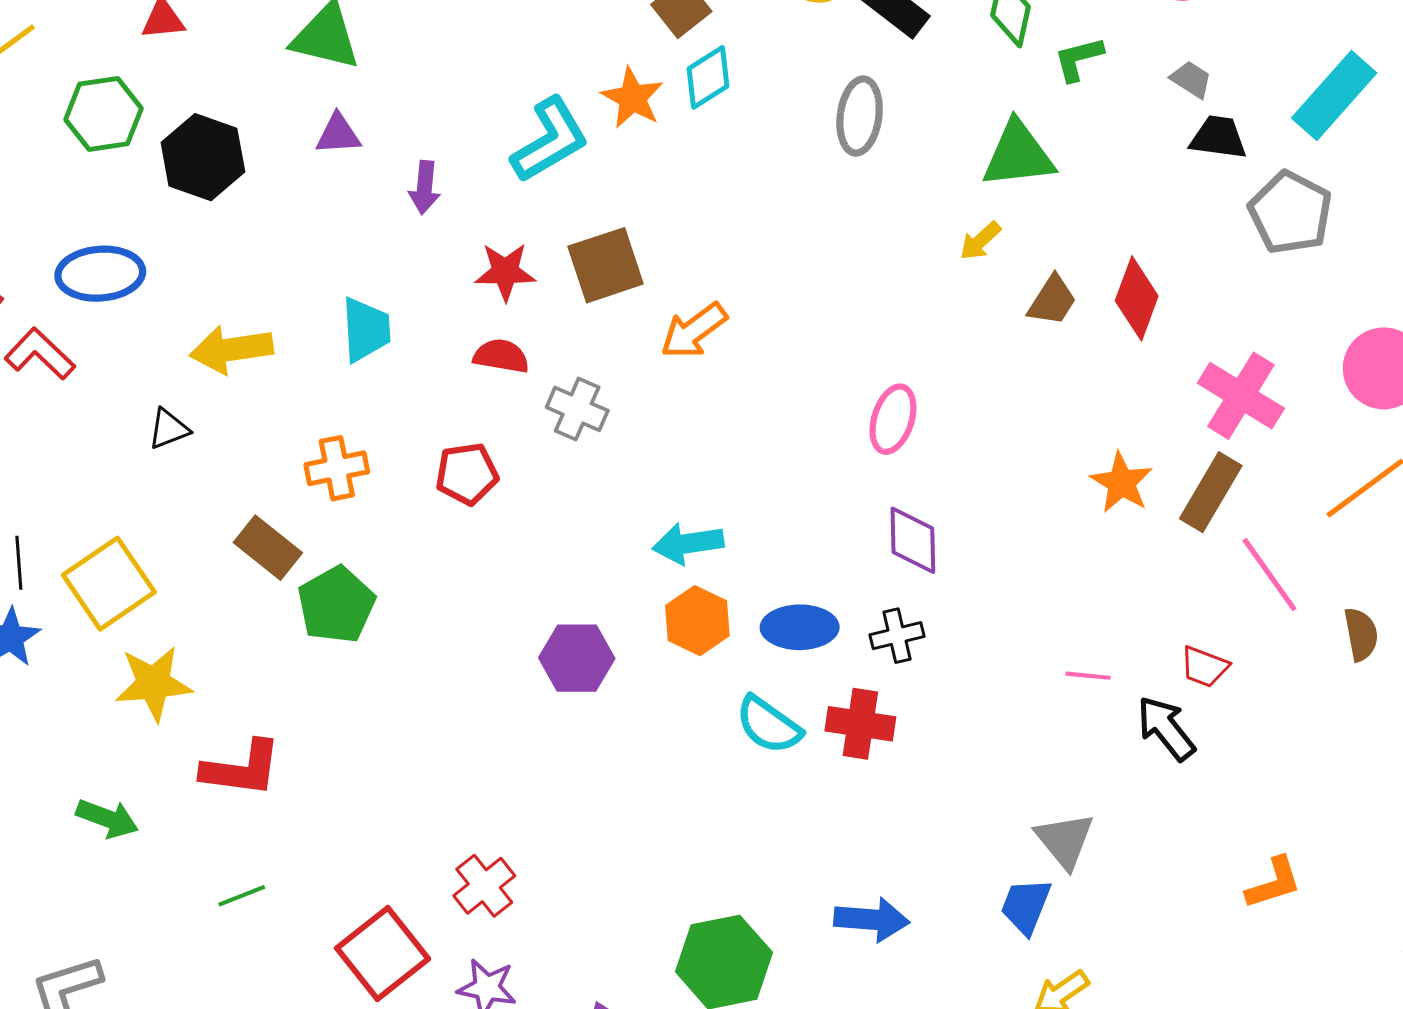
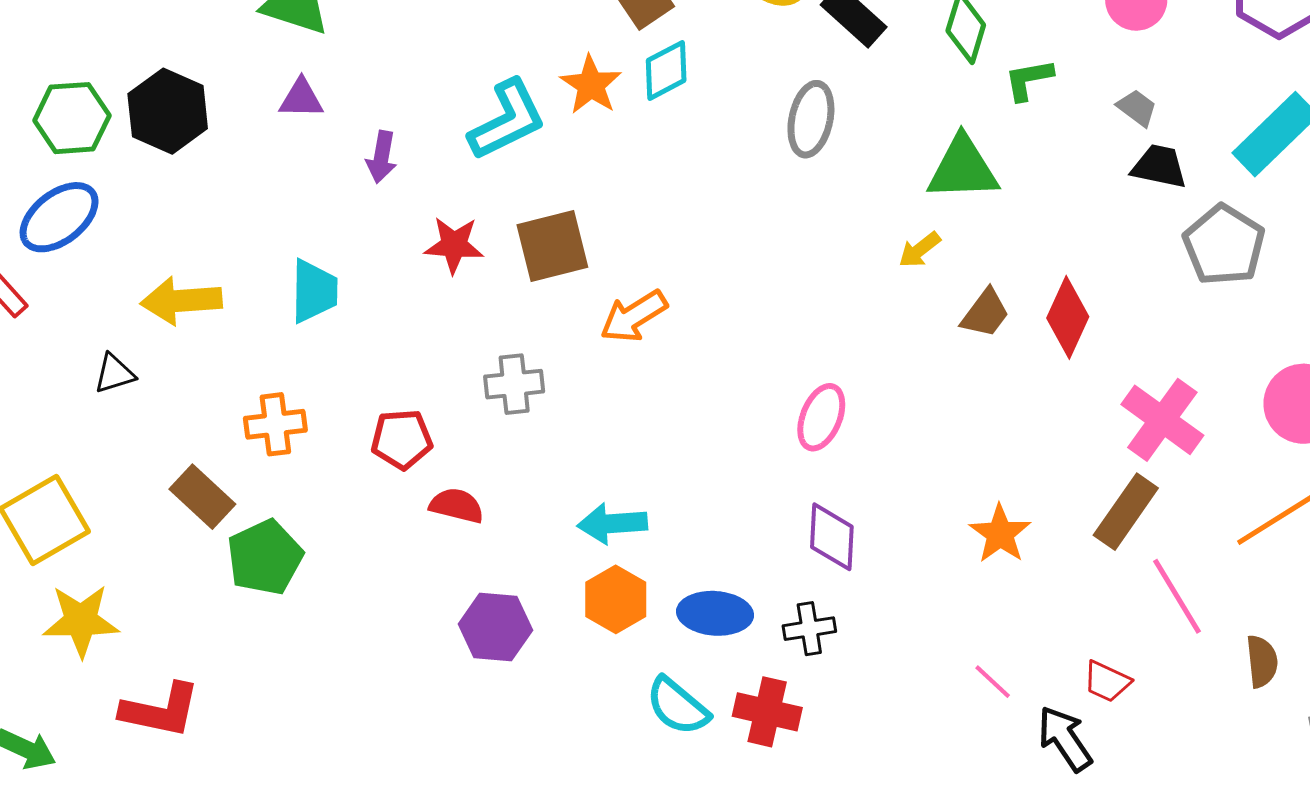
green hexagon: (104, 114) -> (72, 118), moved
blue ellipse: (100, 274) -> (59, 217), turned -38
red semicircle: (501, 356) -> (457, 506), moved
gray cross: (577, 409) -> (514, 384), turned -34
orange star: (1121, 483) -> (1000, 534), moved
pink line: (1088, 676) -> (993, 682), turned 33

